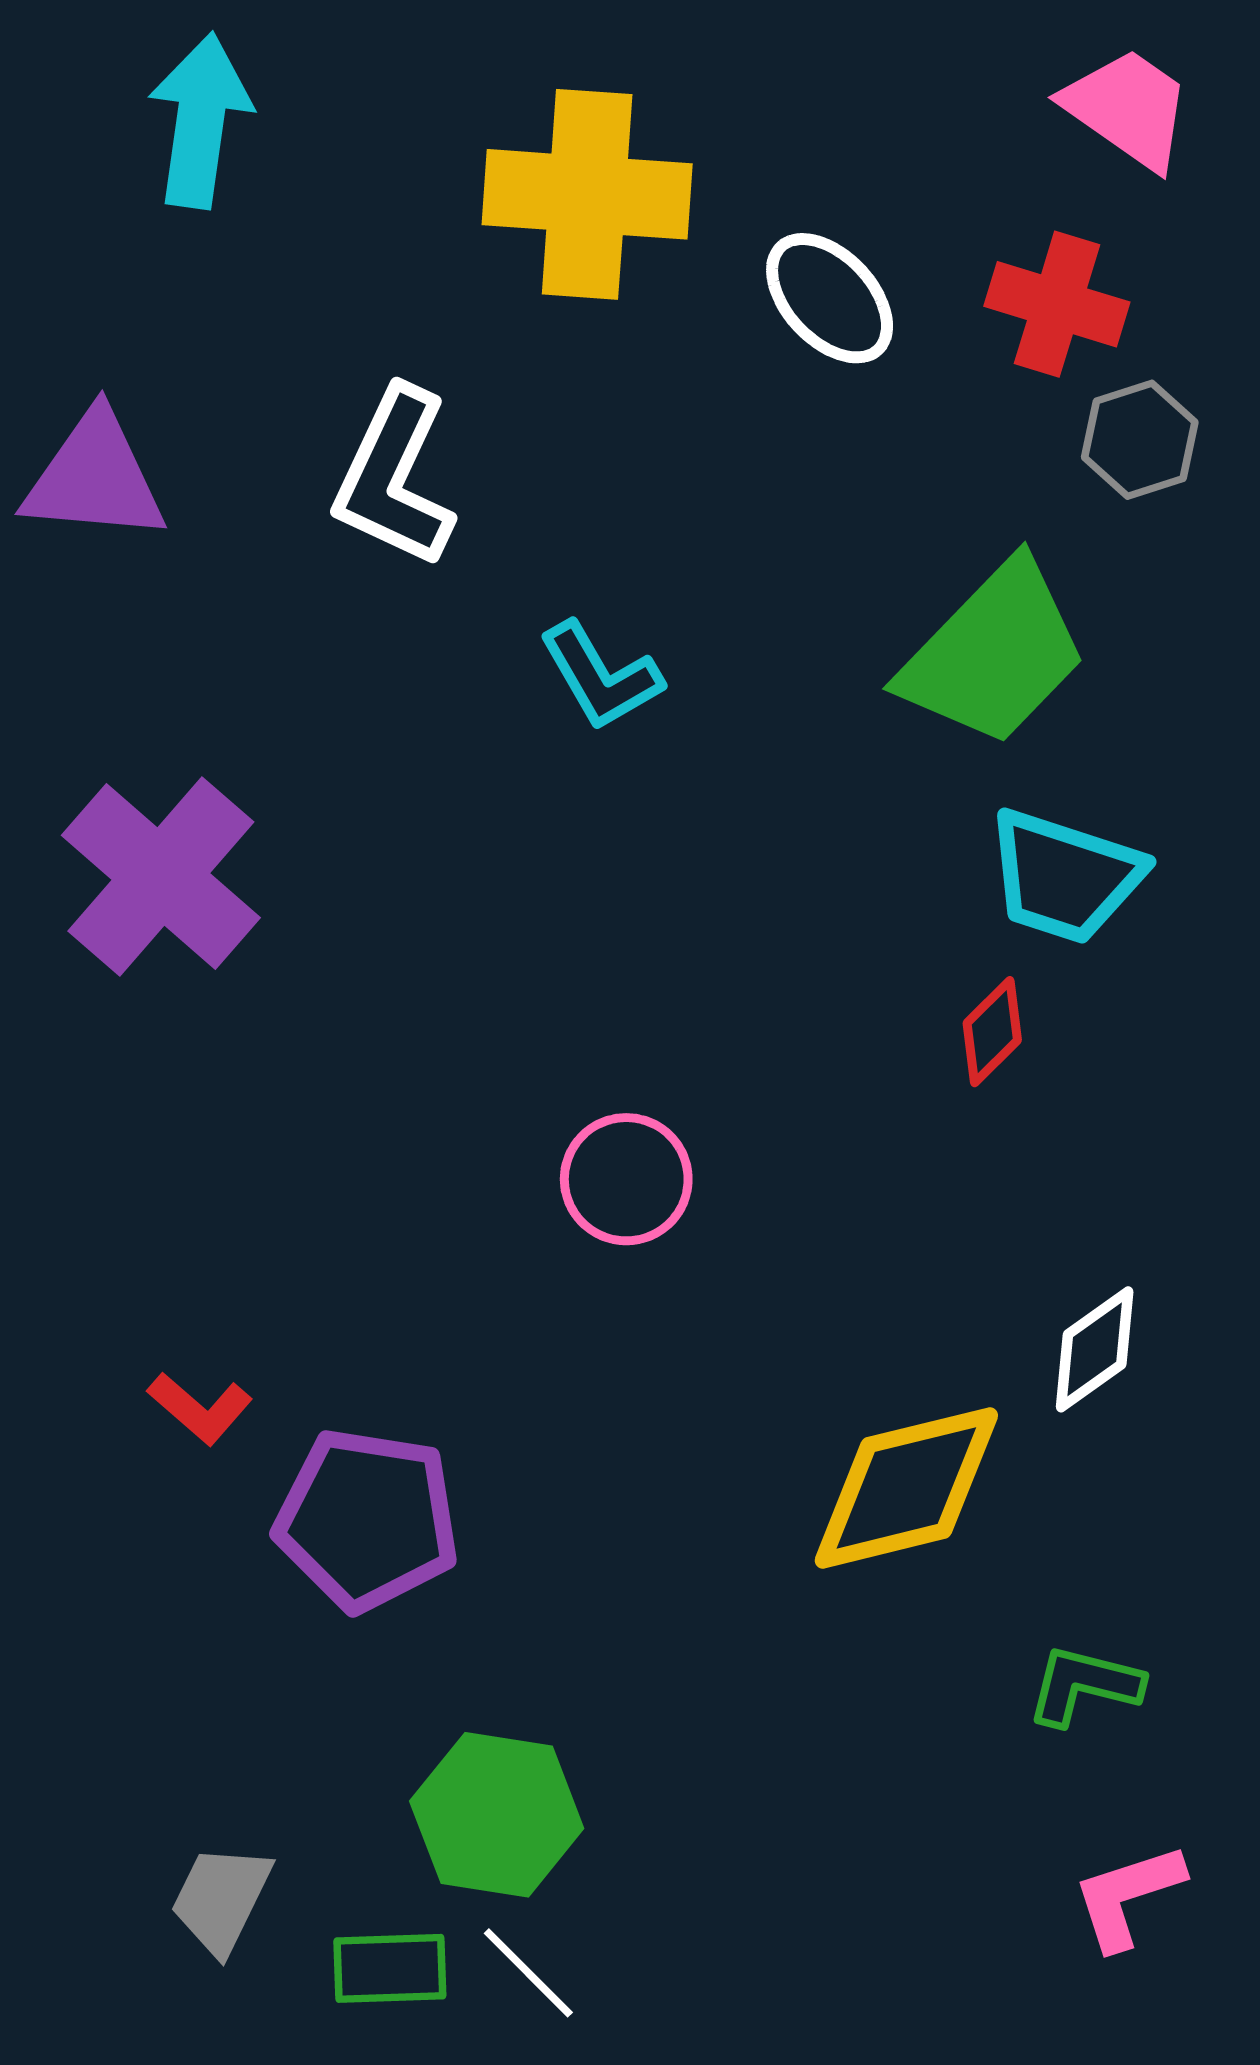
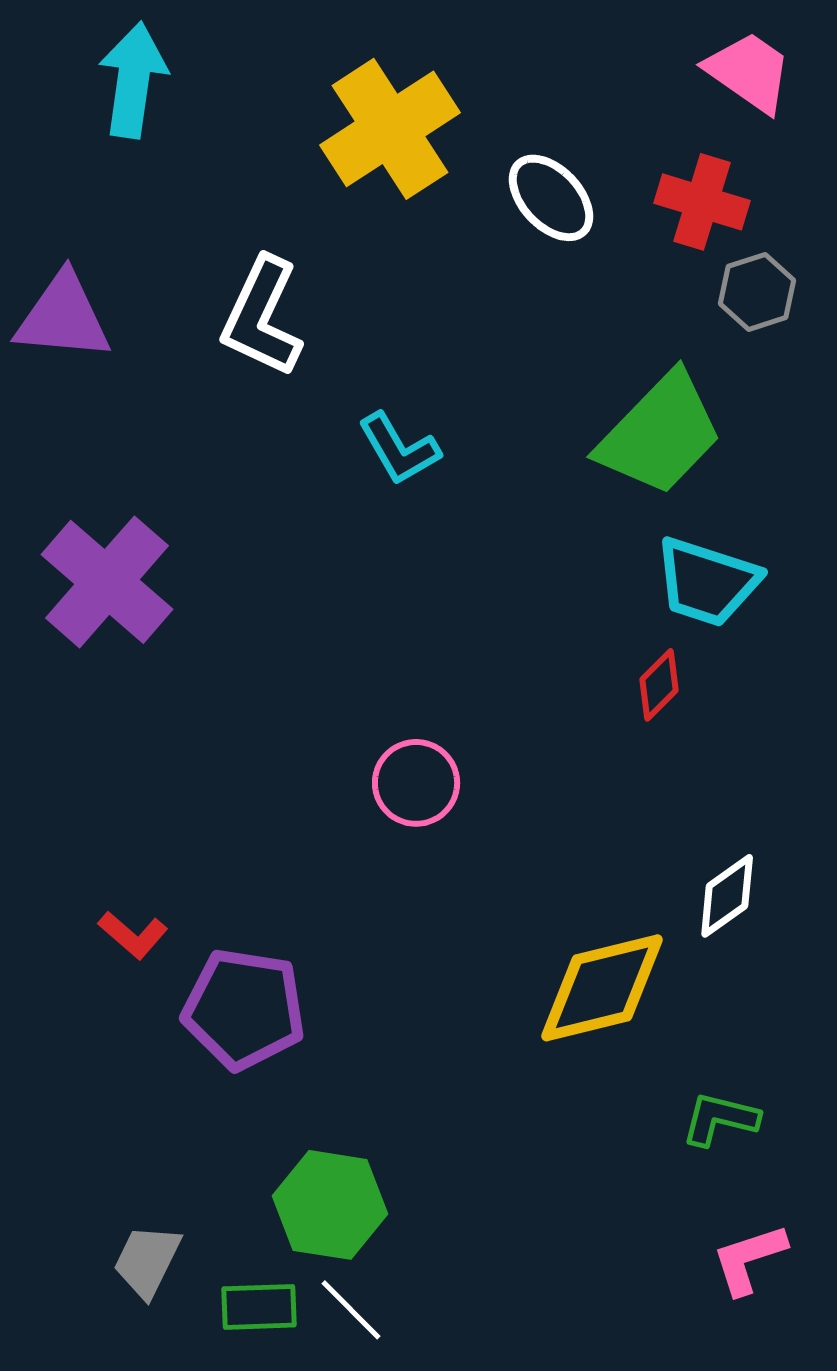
yellow cross: (587, 194) -> (390, 129), turned -37

